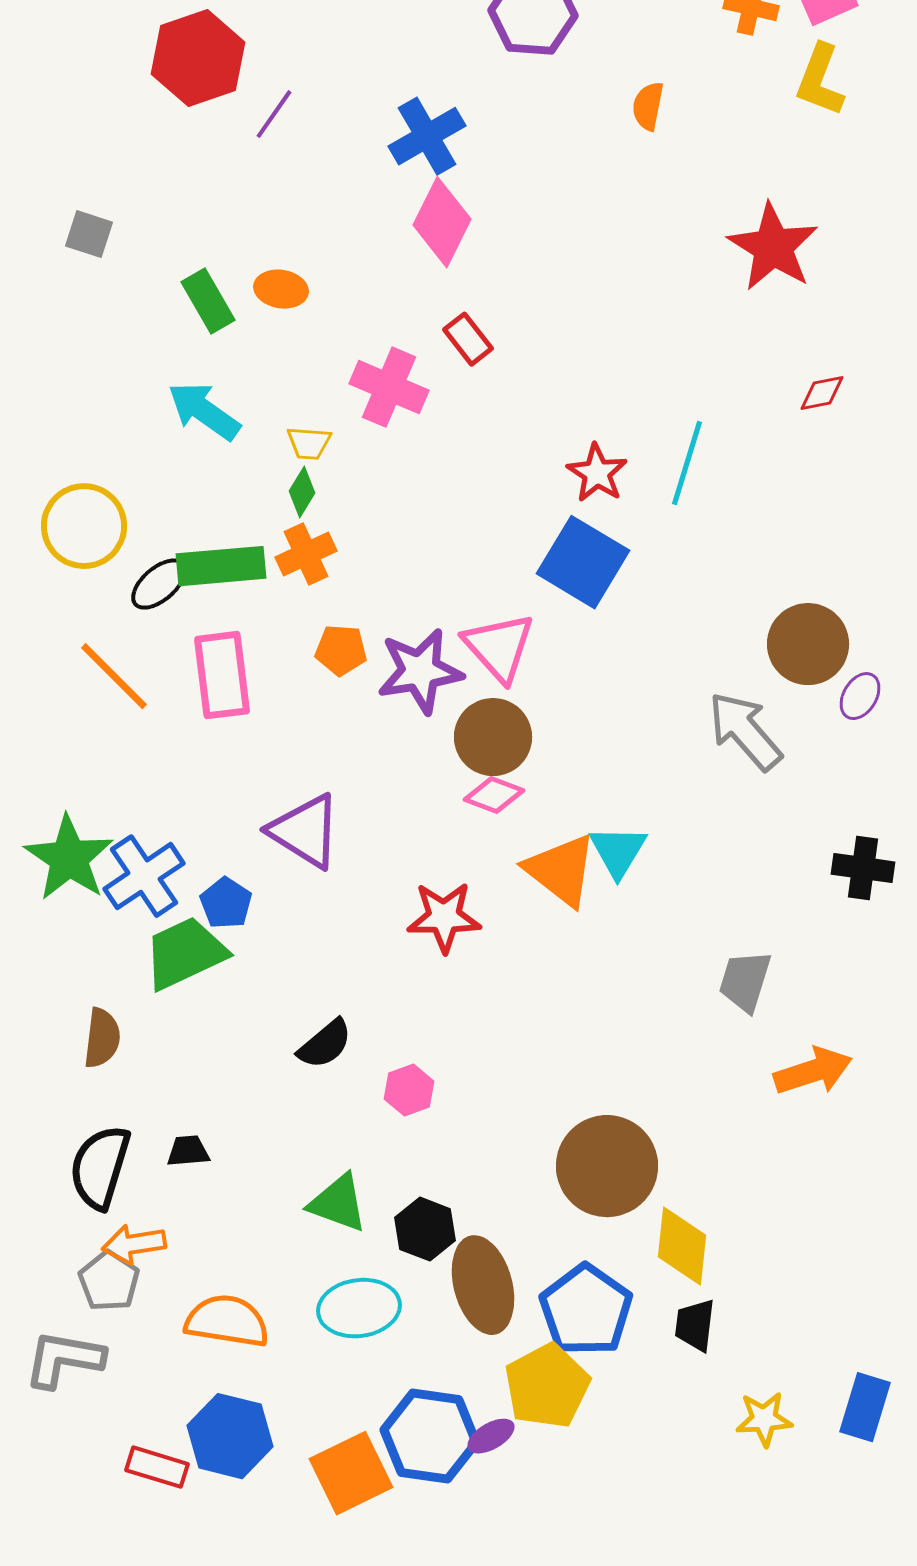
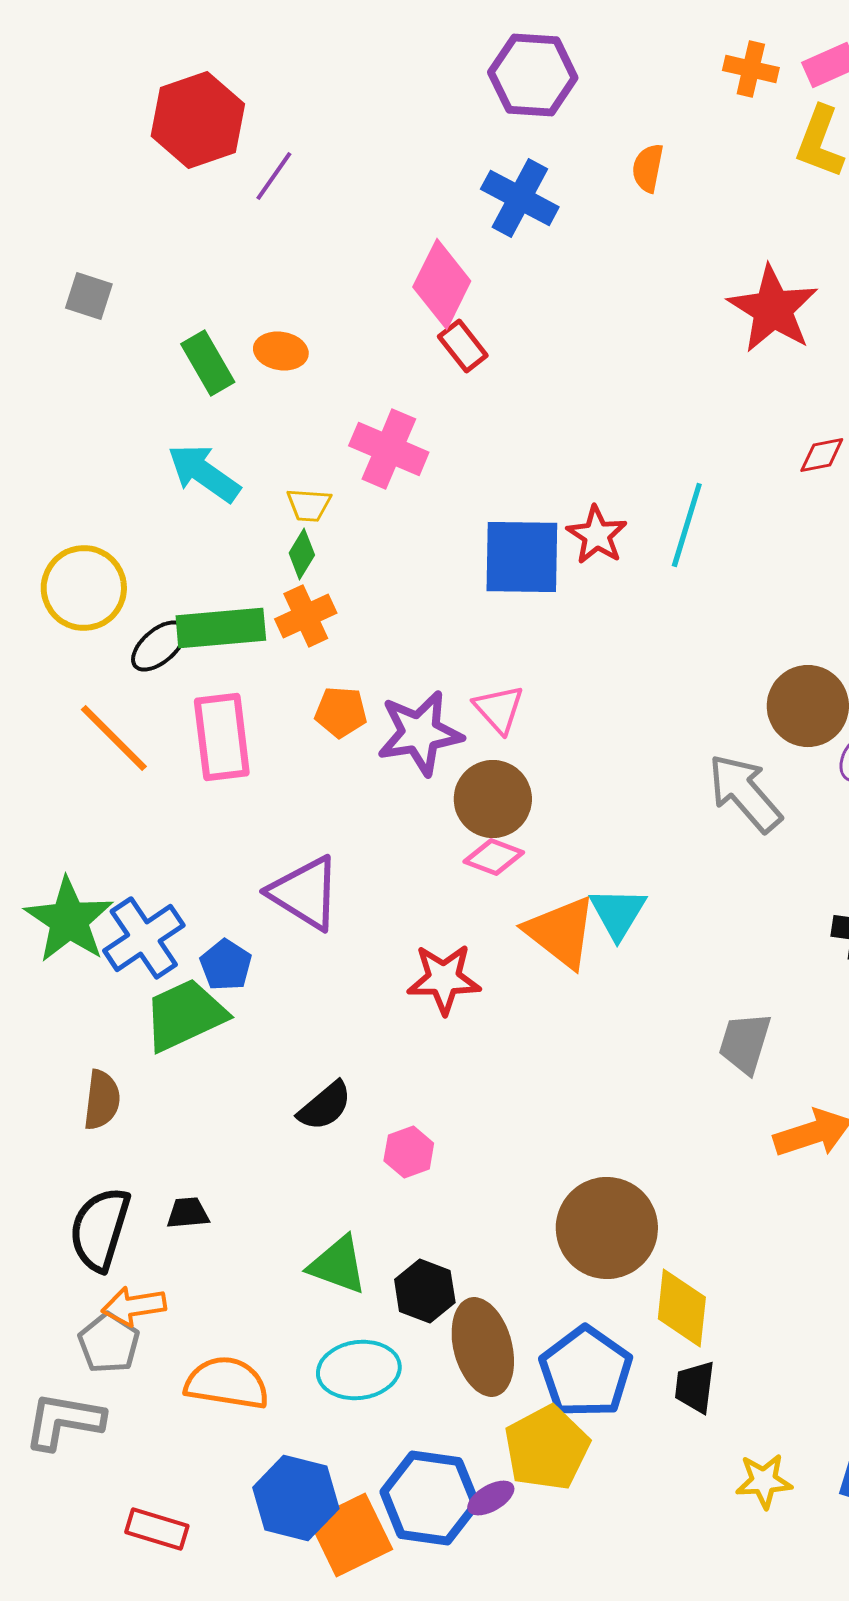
blue cross: (427, 136) -> (520, 198), moved, turned -32
red rectangle: (468, 339) -> (463, 346), moved
blue square: (583, 562) -> (522, 557), moved, turned -30
pink triangle: (499, 647) -> (499, 709), size x0.7
blue hexagon: (230, 1436) -> (296, 1498), moved

